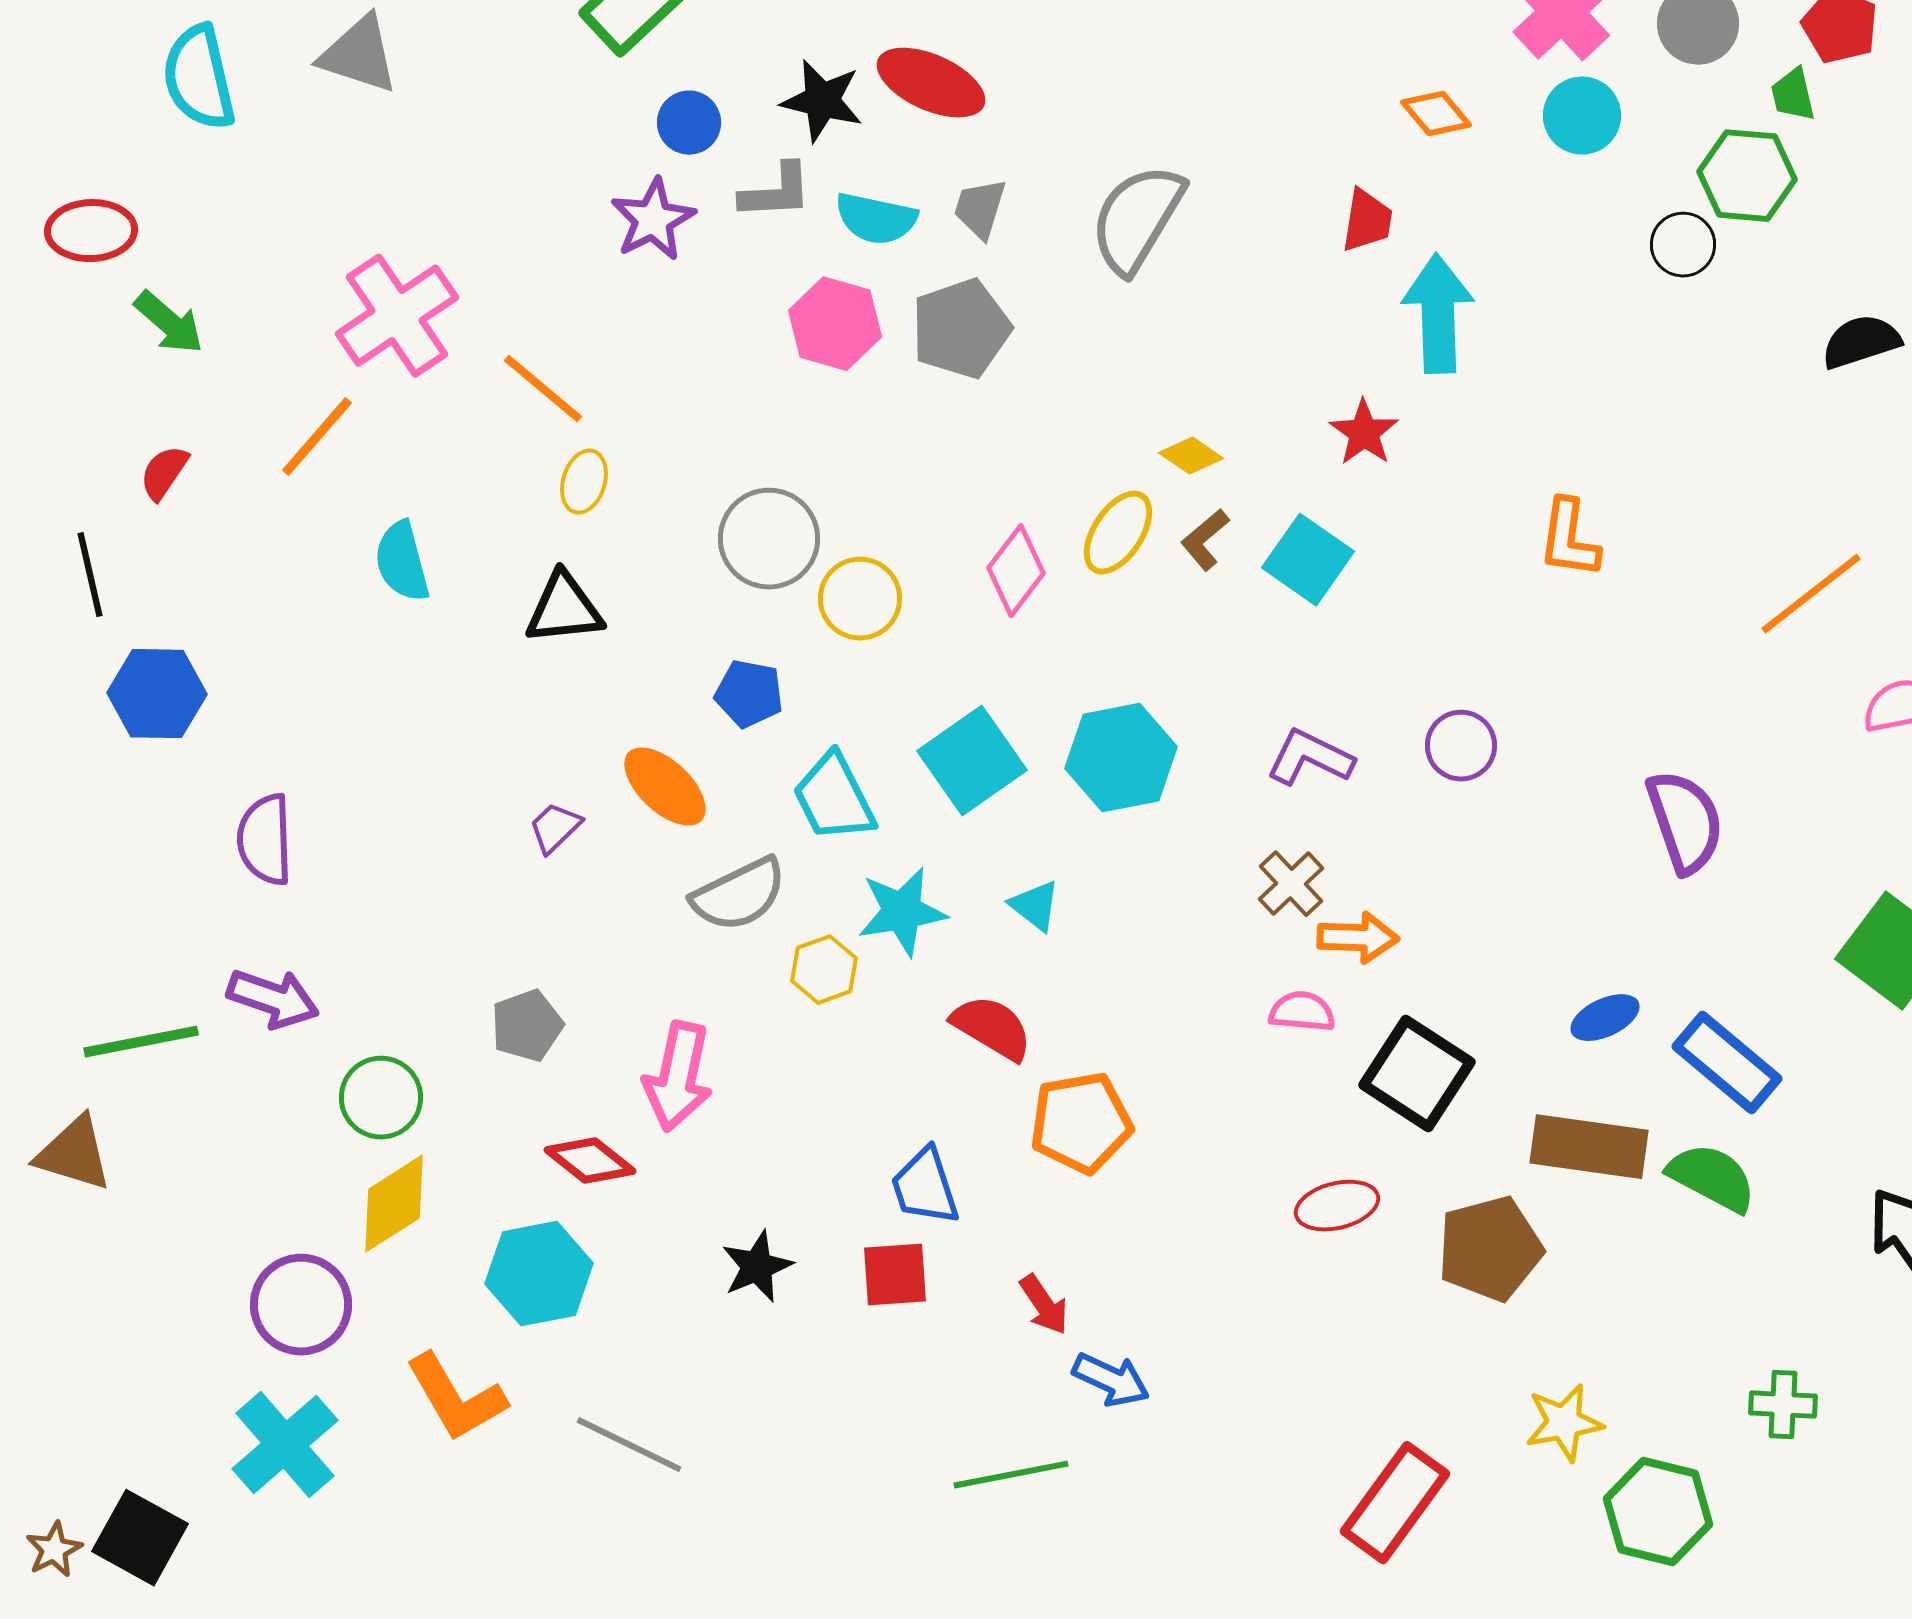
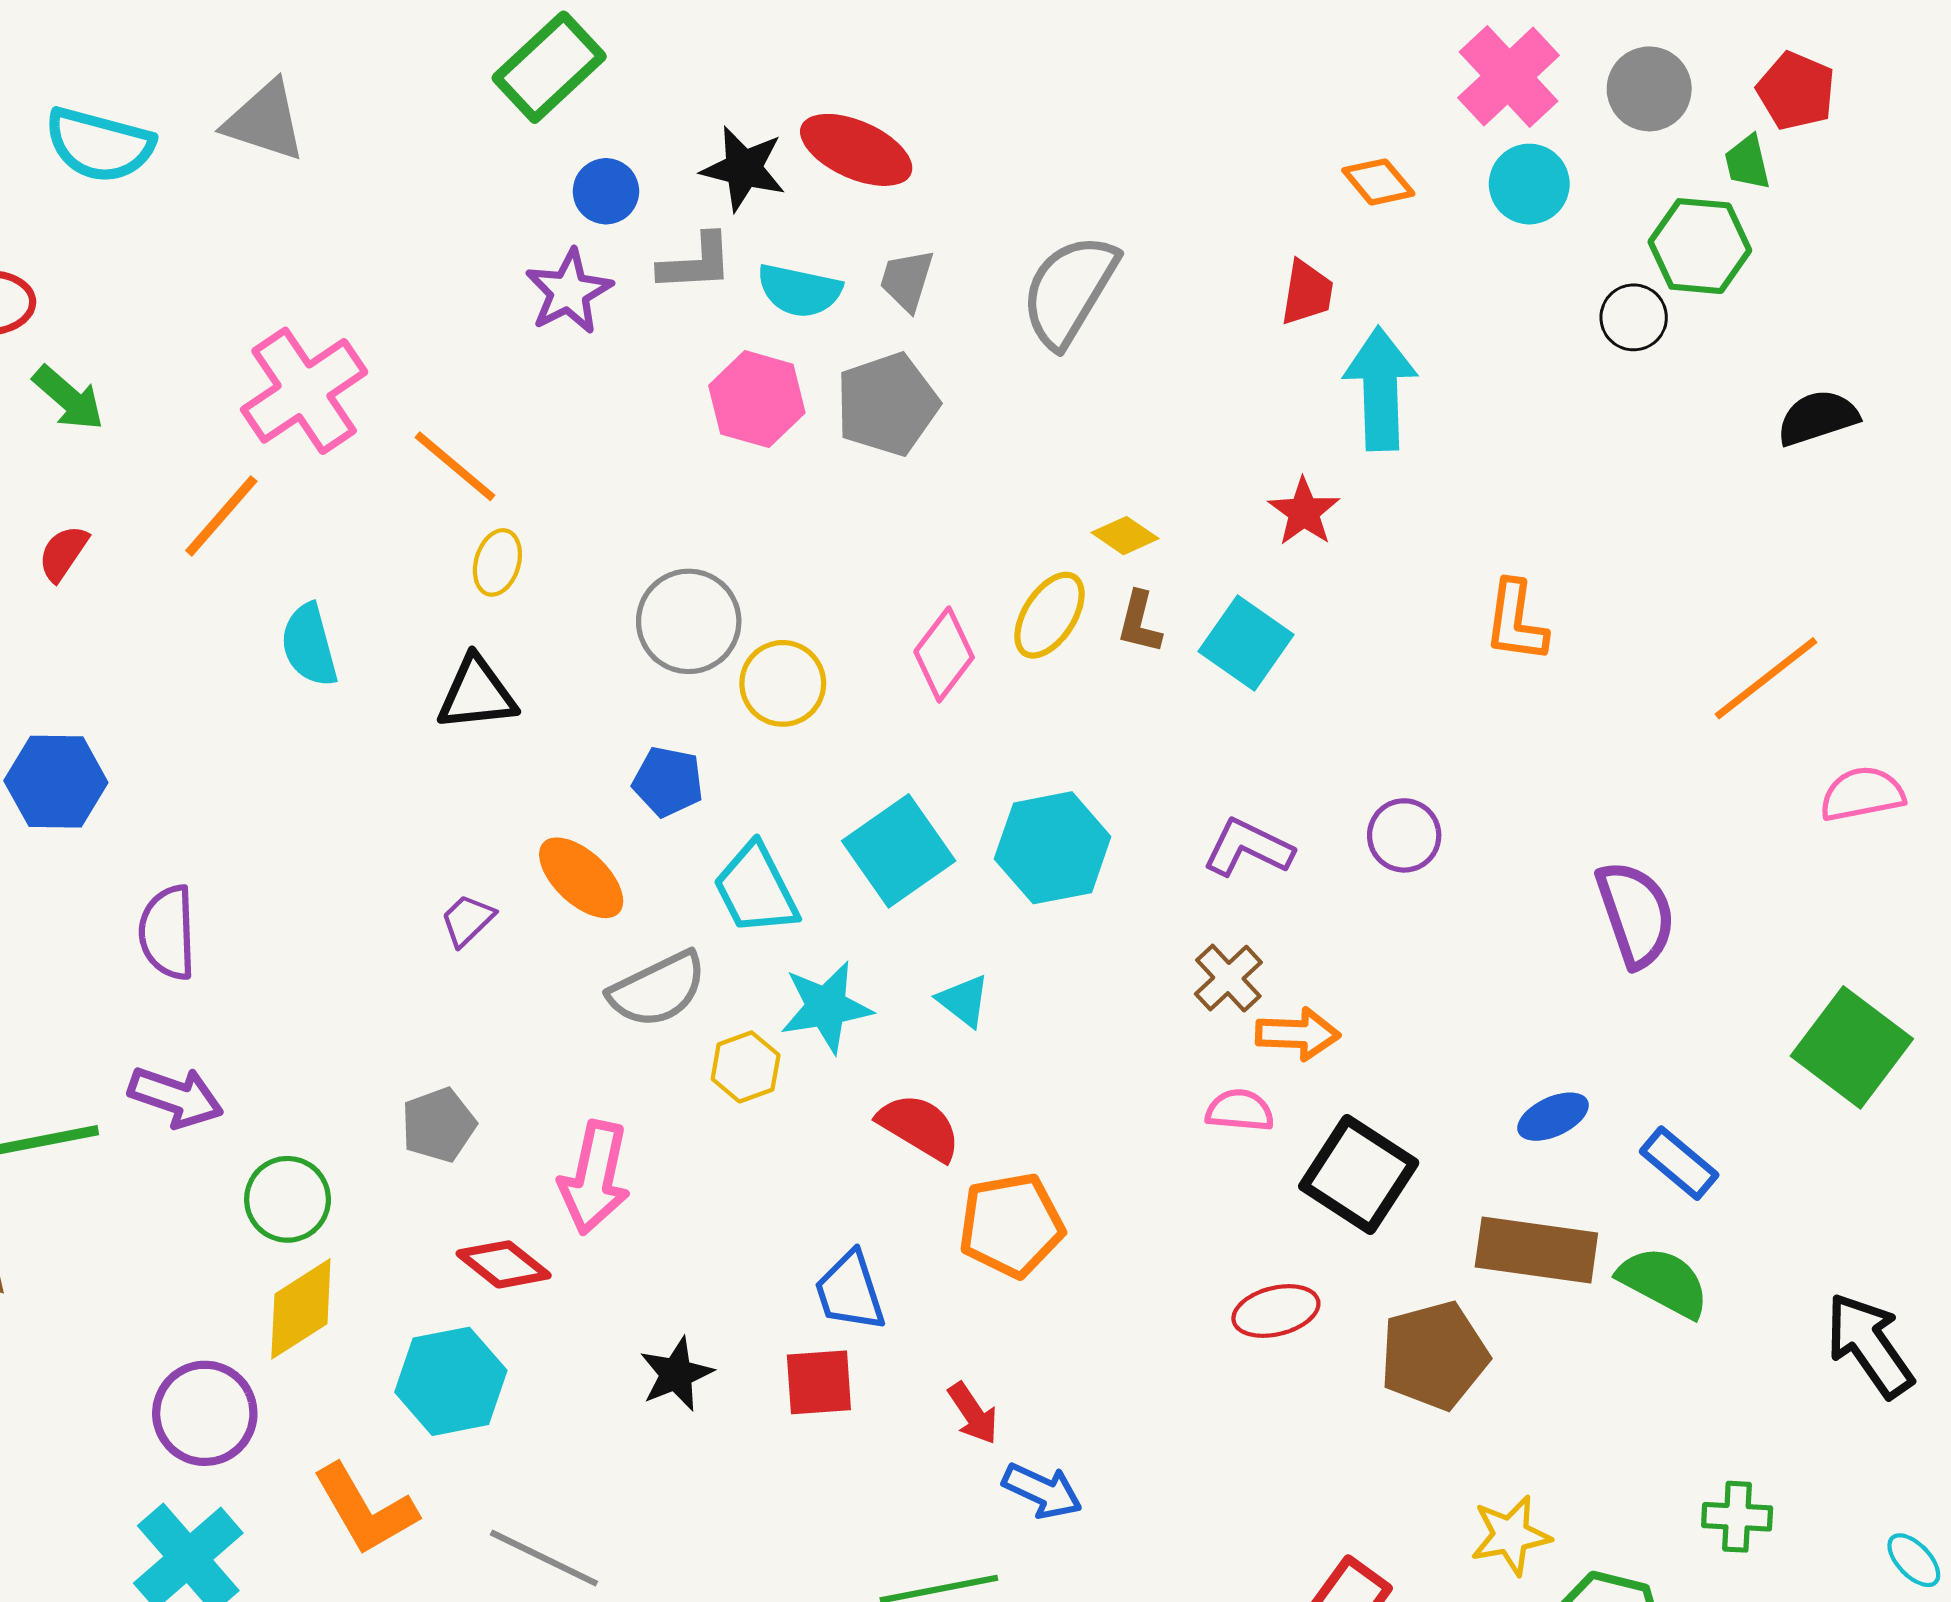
cyan semicircle: (199, 78) -> (99, 145), turned -62
brown L-shape: (1205, 540) -> (1139, 622), turned -36
blue rectangle: (1727, 1063) -> (1679, 1163), size x0.7

